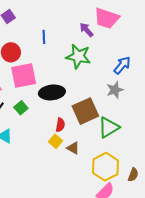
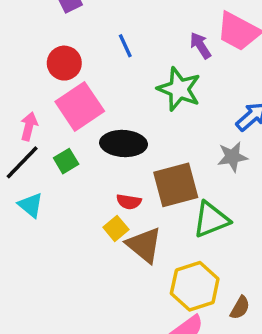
blue line: (44, 37) -> (125, 46), turned -32
pink square: (24, 75) -> (80, 106), turned -32
red semicircle: (60, 125) -> (129, 202), turned 80
brown triangle: (73, 148) -> (144, 245), size x1.6

